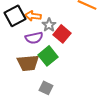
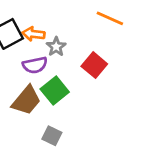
red square: (62, 34) -> (94, 65), moved
brown trapezoid: (28, 63) -> (26, 100), turned -45

